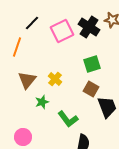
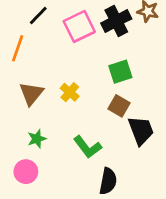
black cross: (89, 27) -> (116, 21), turned 30
green star: (42, 102) -> (37, 139), moved

